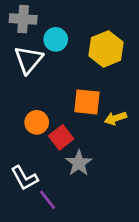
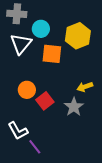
orange square: (87, 102) -> (52, 54), moved
gray star: (79, 163) -> (74, 107), moved

